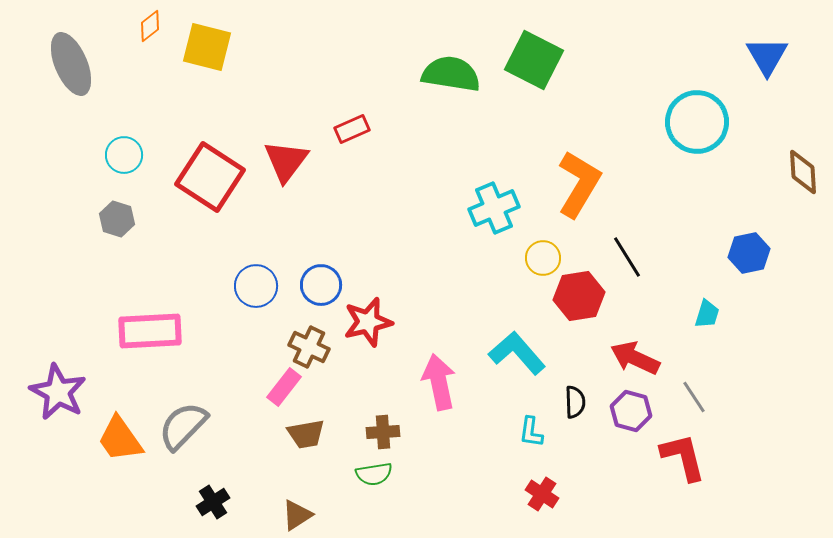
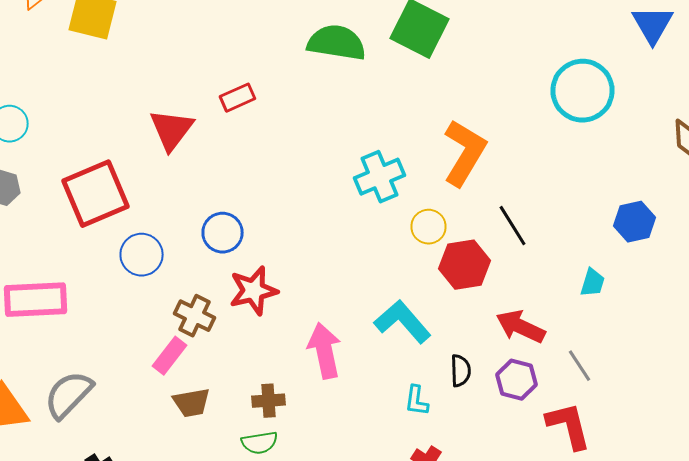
red square: (210, 177) -> (96, 194), moved, turned 34
blue circle: (321, 285) -> (222, 233), moved

